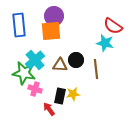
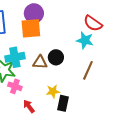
cyan cross: (35, 60) -> (15, 57), turned 30
brown line: (96, 69) -> (88, 70), moved, turned 30
black rectangle: (60, 96) -> (63, 103), moved

